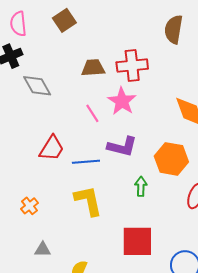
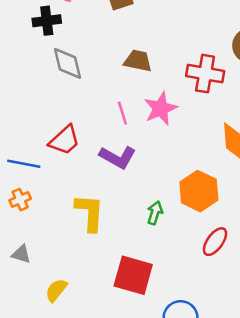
red cross: (132, 65) -> (205, 74), moved
purple L-shape: (122, 147) -> (118, 157), moved
blue line: (86, 162) -> (24, 164), moved

